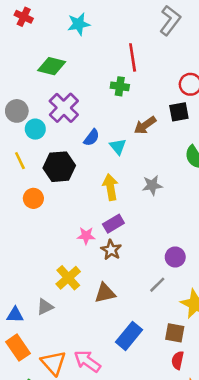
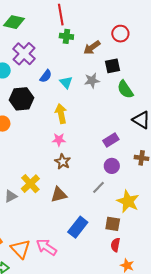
red line: (133, 57) -> (61, 15), moved
black square: (179, 112) -> (112, 66), moved
brown arrow: (145, 125) -> (92, 48), moved
gray star: (152, 185) -> (92, 81), moved
purple rectangle: (113, 224) -> (111, 140), moved
pink star: (86, 236) -> (59, 140), moved
gray triangle: (45, 307) -> (11, 196), moved

